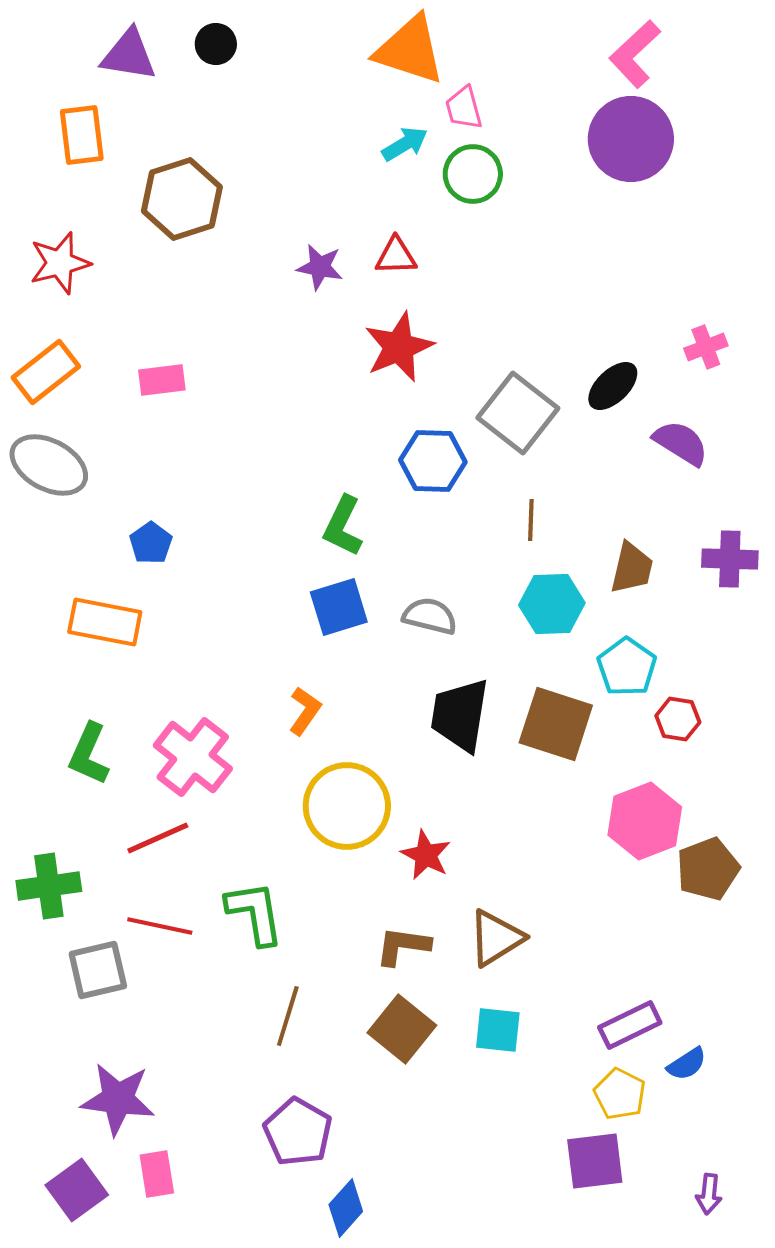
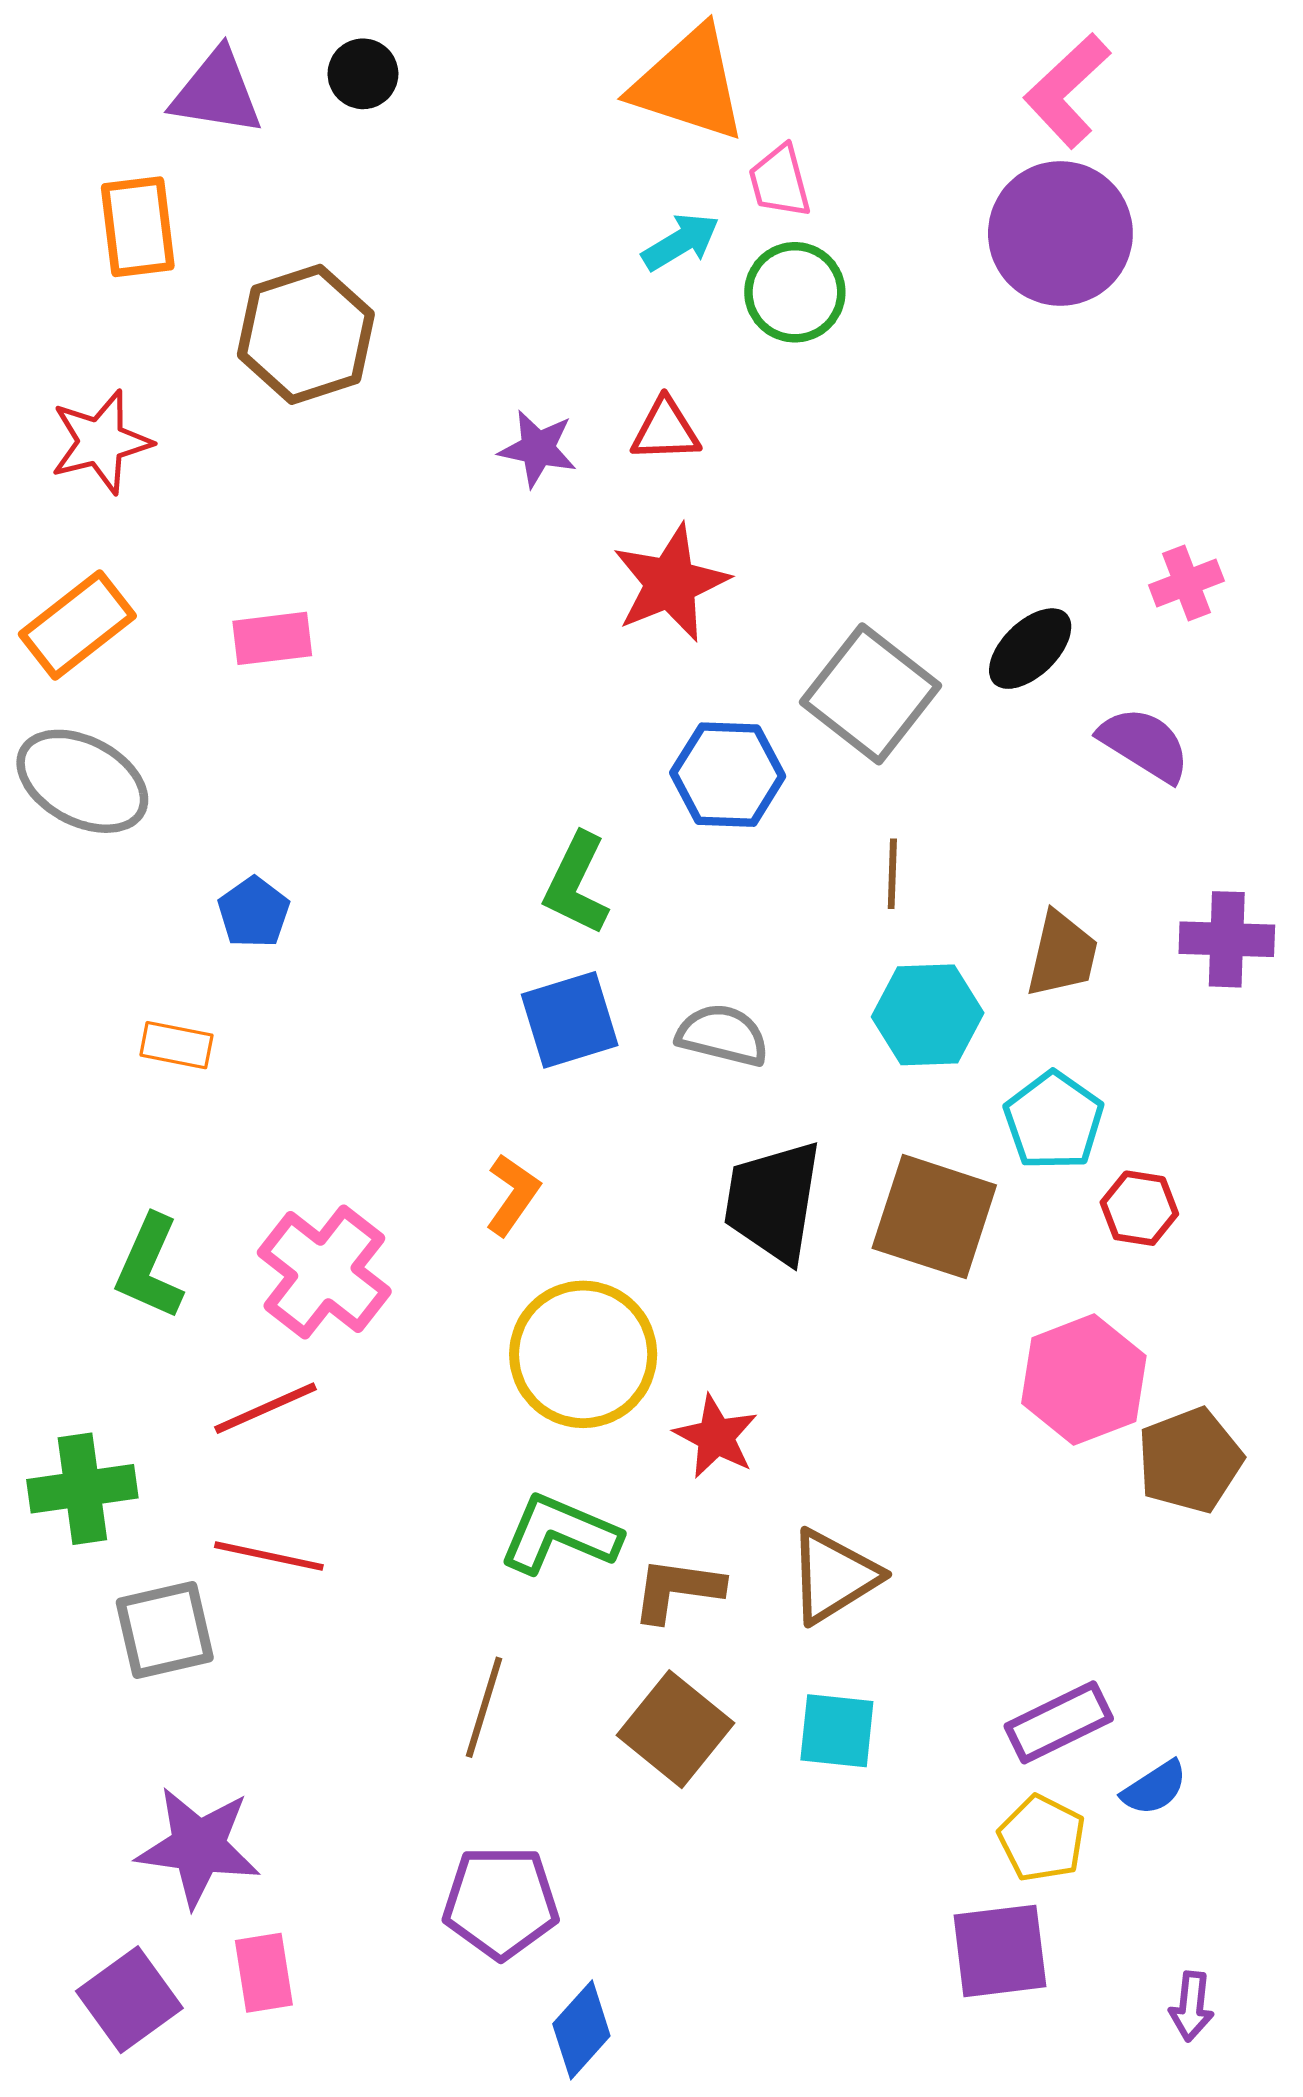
orange rectangle: (105, 622) -> (176, 1045), size x0.6
green L-shape: (255, 913) -> (560, 1534), moved, turned -58
purple pentagon: (298, 1132) -> (501, 1902), turned -30

